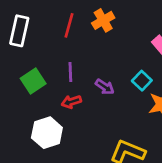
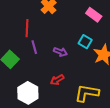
red line: (69, 25) -> (27, 28), moved
red arrow: (71, 102) -> (57, 80), moved

